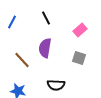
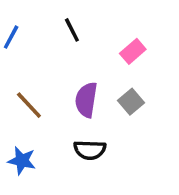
purple semicircle: (45, 48) -> (86, 100), moved
gray square: (79, 58) -> (131, 102), turned 32

